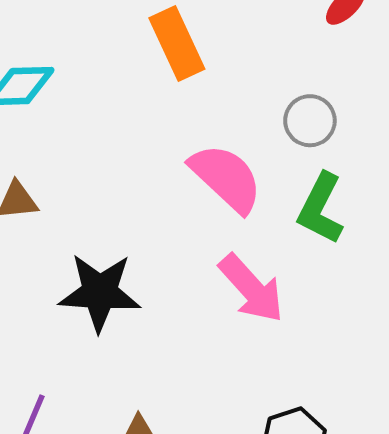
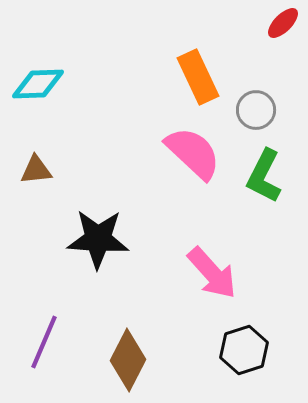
orange rectangle: (177, 44) -> (198, 77), moved
pink arrow: (251, 288) -> (212, 273), moved

